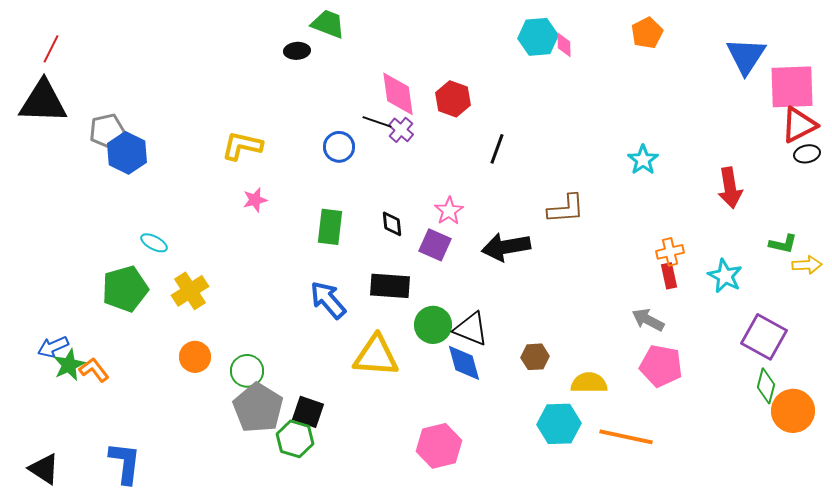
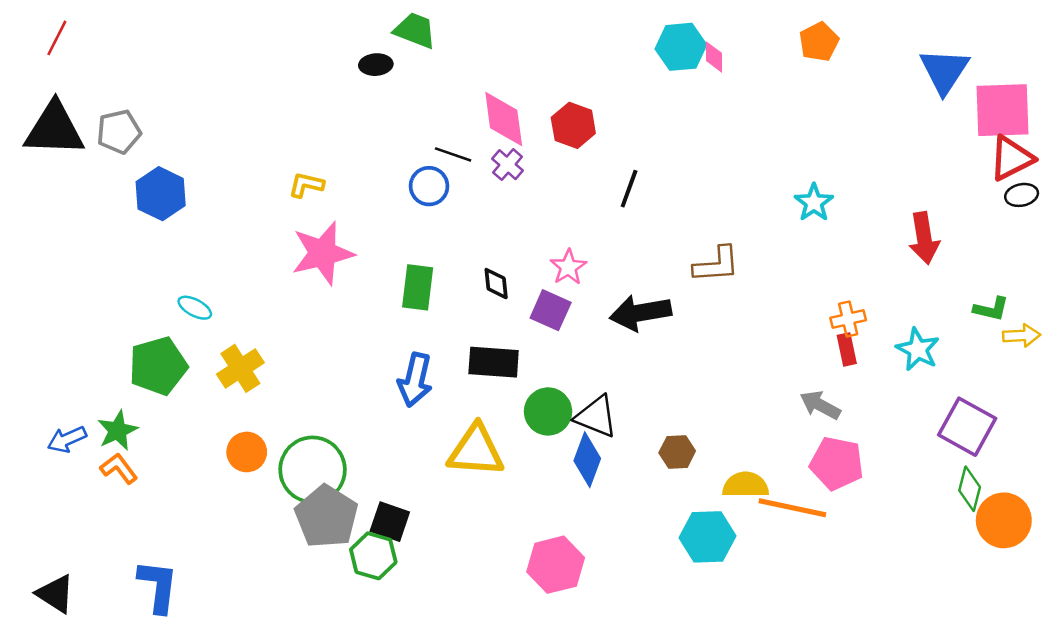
red line: (51, 49) -> (57, 38), moved
black line: (377, 122) -> (453, 154), moved
gray pentagon: (107, 131) -> (119, 132), moved
yellow L-shape: (242, 146) -> (306, 185), size x0.7
pink star: (255, 200) -> (323, 253), size x2.0
blue arrow: (328, 300) -> (415, 380), turned -126
blue diamond: (464, 363) -> (587, 460), turned 36
green star: (69, 365) -> (118, 430), moved
green circle: (247, 371) -> (313, 470), size x1.6
orange line: (626, 437) -> (792, 508), moved

